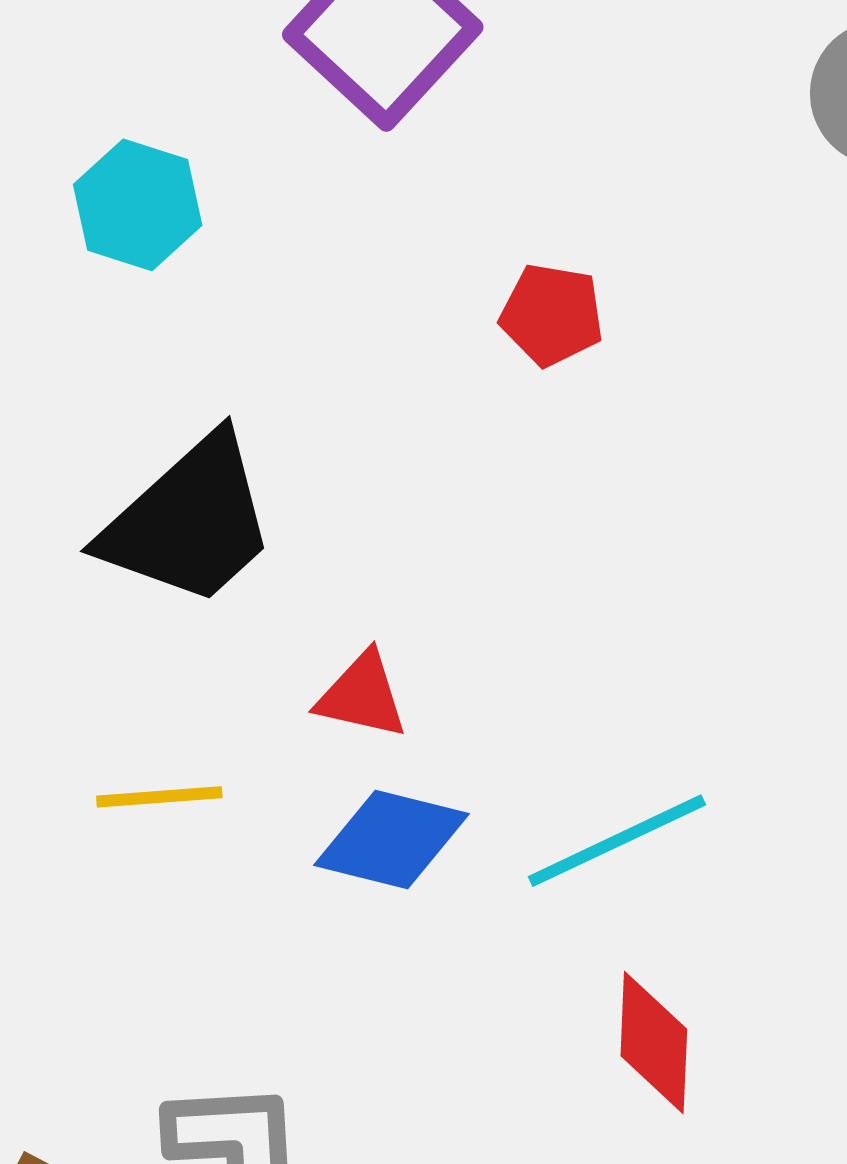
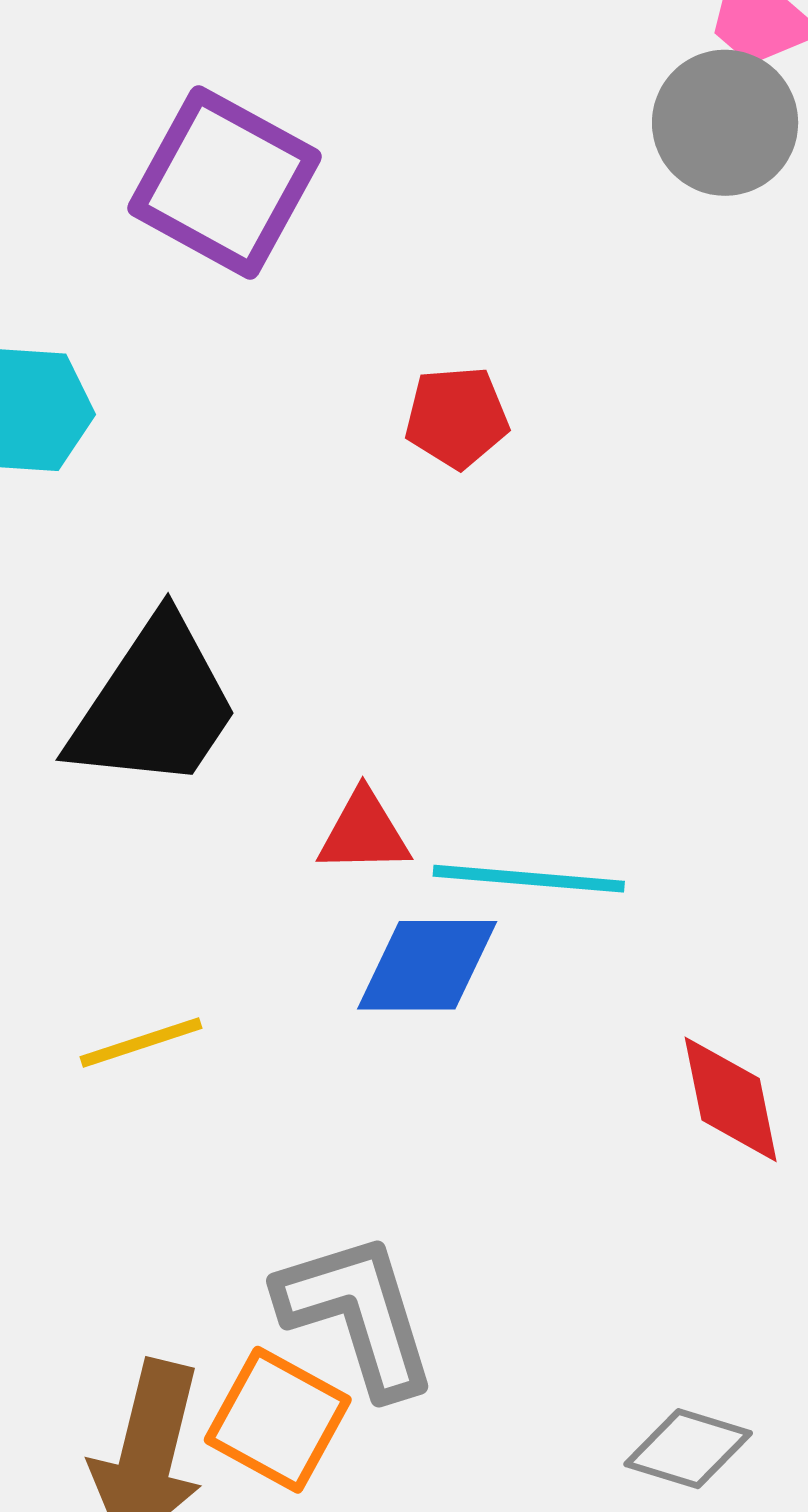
yellow line: (159, 797) -> (141, 1043), moved
cyan line: (617, 841) -> (529, 879), moved, turned 44

